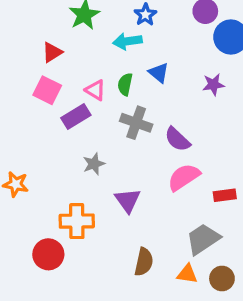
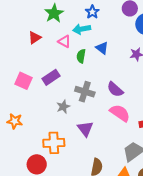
pink square: (47, 90) -> (24, 81), moved
pink triangle: (95, 90) -> (64, 41), moved
gray cross: (136, 123) -> (85, 92), moved
pink semicircle: (184, 177) -> (120, 113), turned 70

